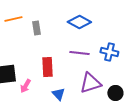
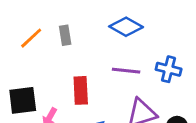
orange line: (13, 19) -> (31, 38), moved, turned -30

